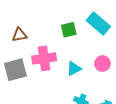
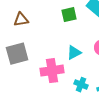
pink cross: (44, 58) -> (52, 71), moved

